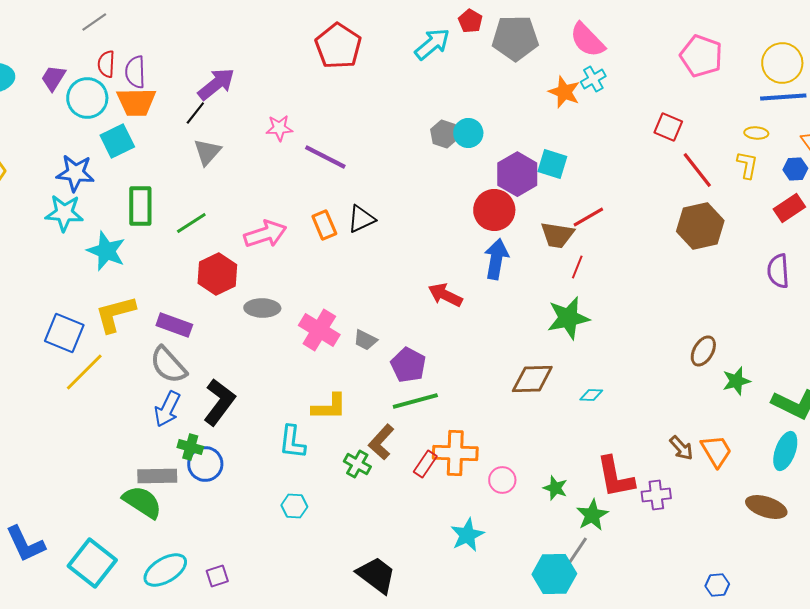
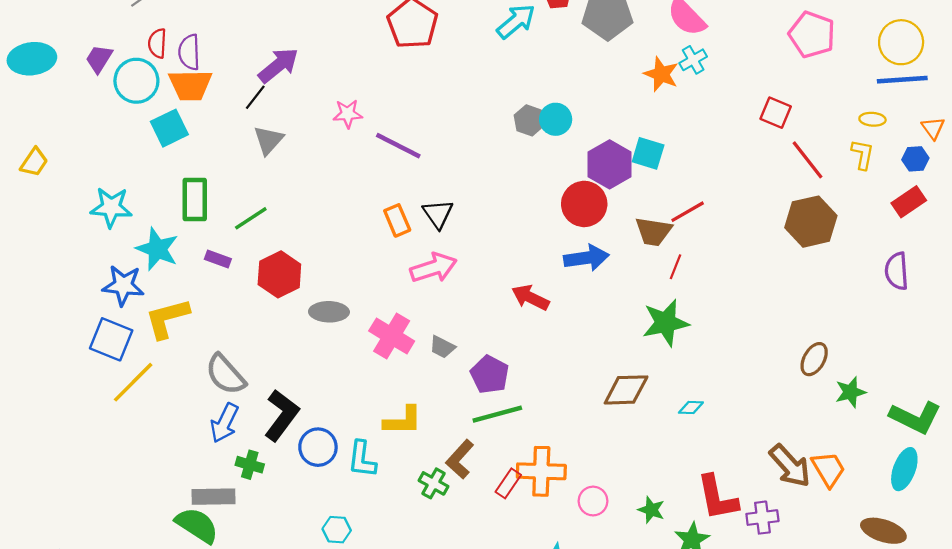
blue star: (75, 173) -> (123, 285), moved
black triangle: (361, 219) -> (438, 214), turned -40
pink arrow: (265, 234) -> (433, 268), moved
blue arrow: (496, 259) -> (586, 258), turned 72
purple rectangle: (174, 325) -> (218, 259), moved, size x0.7
brown arrow: (681, 448) -> (790, 466), size x1.6
blue circle: (205, 464) -> (318, 447), moved
cyan hexagon: (294, 506) -> (337, 530), moved

